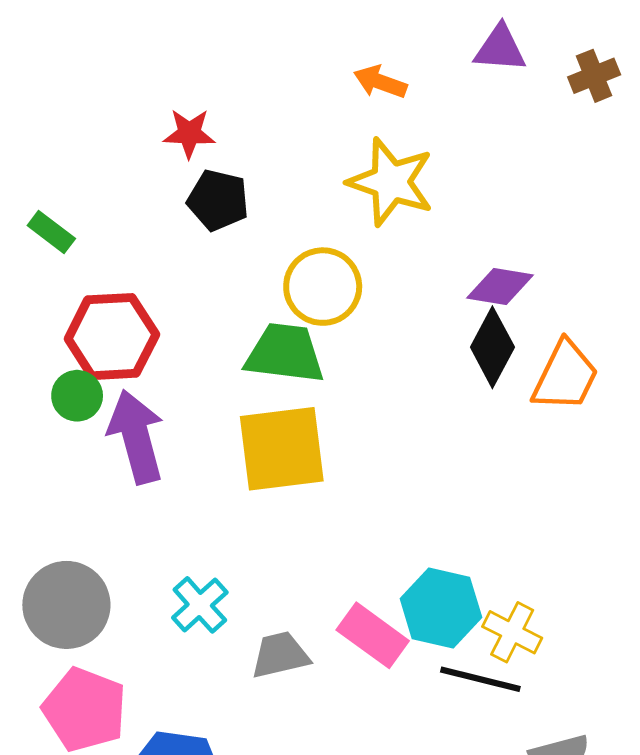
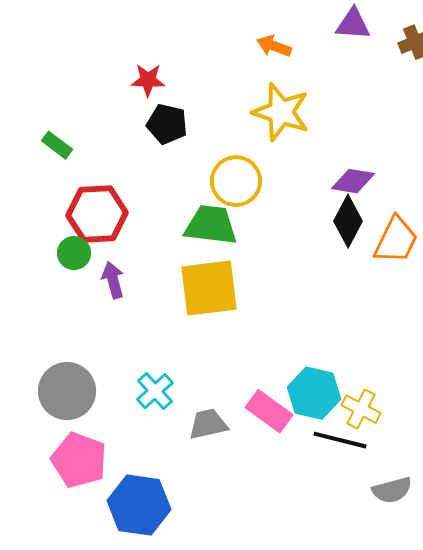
purple arrow: (136, 437) -> (113, 280), size x0.6

